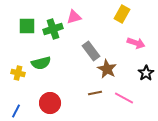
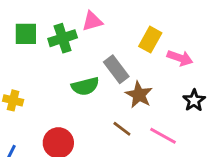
yellow rectangle: (122, 14) -> (150, 40), moved
green semicircle: (41, 63) -> (85, 86), moved
brown line: (95, 93) -> (122, 129), turned 48

